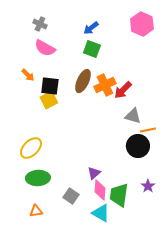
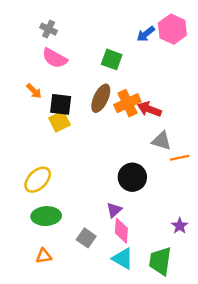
blue arrow: (91, 28) -> (146, 34), moved
red arrow: (123, 90) -> (149, 109), turned 66
black circle: (138, 146) -> (132, 177), moved
green trapezoid: (119, 195) -> (160, 261), moved

